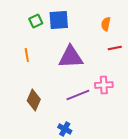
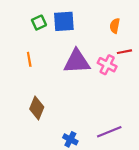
pink cross: (104, 85) -> (107, 65), moved, turned 30
purple line: (78, 95) -> (109, 132), moved

